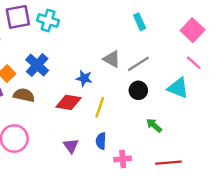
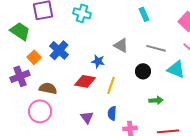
cyan cross: (48, 20) -> (82, 13), moved
gray line: (138, 64) -> (156, 48), moved, turned 48
brown semicircle: (24, 95) -> (48, 88), moved
green arrow: (154, 125) -> (156, 100), turned 136

